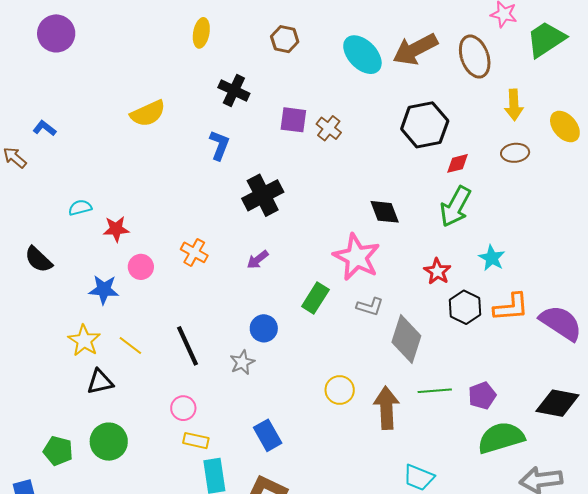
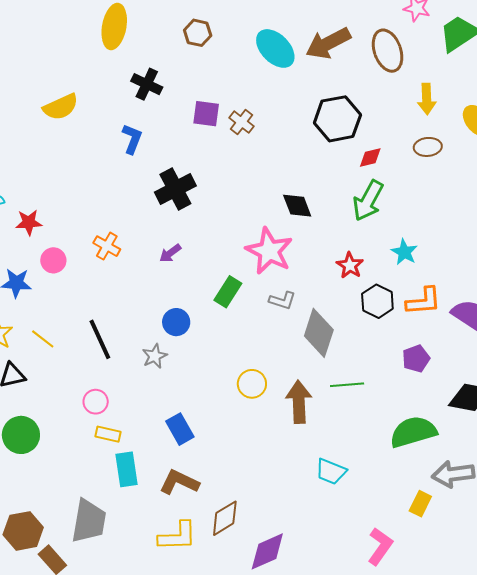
yellow ellipse: (201, 33) -> (114, 27), size x1.5
purple pentagon: (482, 396) -> (416, 359), moved

